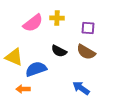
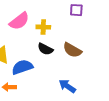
yellow cross: (57, 18) -> (43, 27), moved
purple square: (88, 28) -> (76, 10), moved

